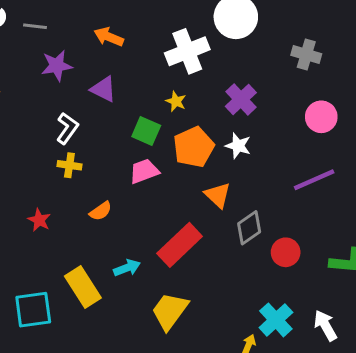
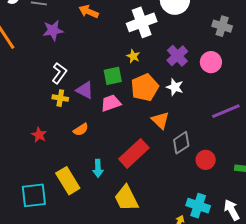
purple triangle: (104, 89) -> (85, 90), moved
pink circle: (321, 117) -> (211, 62), moved
green square: (146, 131) -> (113, 76), turned -36
cyan arrow: (127, 268) -> (98, 168), turned 108
yellow trapezoid: (170, 311) -> (126, 198), turned -64
cyan cross: (276, 320) -> (198, 206), turned -30

